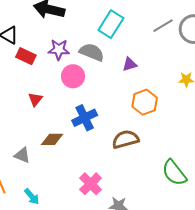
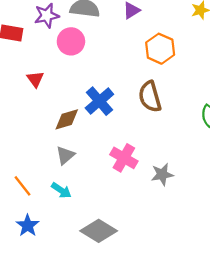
blue cross: (85, 118) -> (99, 101), moved
brown semicircle: (126, 139) -> (150, 97), turned -76
gray triangle: (22, 155) -> (65, 155), moved, turned -48

